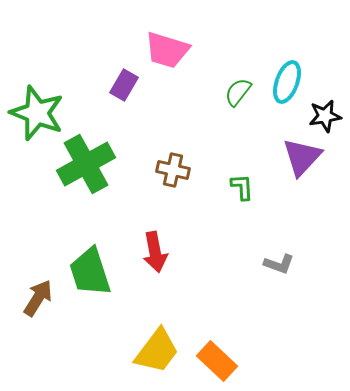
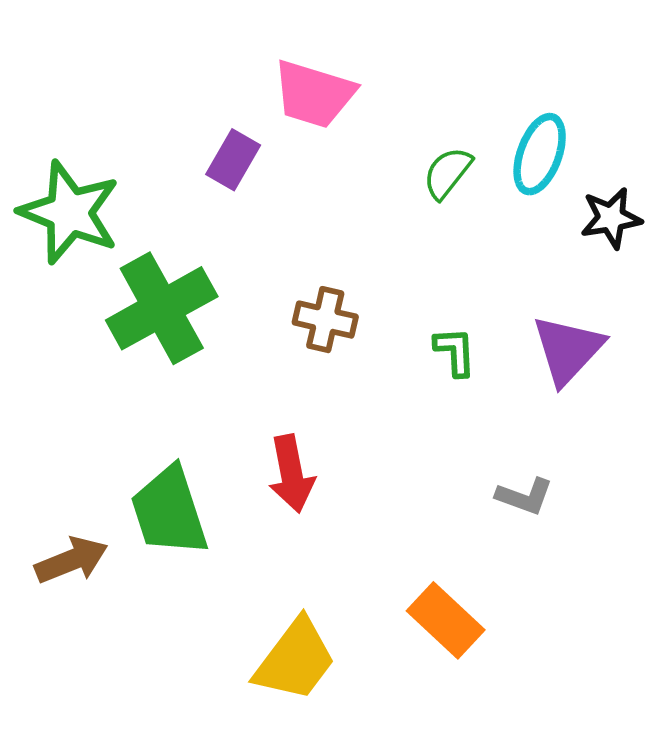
purple triangle: (302, 157) -> (568, 350), moved
brown arrow: (38, 298) -> (71, 560), turned 36
orange rectangle: (217, 361) -> (446, 620), moved

